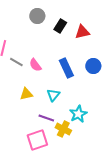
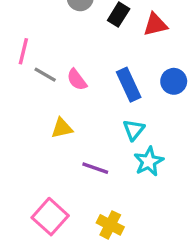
cyan triangle: (53, 95) -> (134, 130), moved
yellow cross: (63, 129) -> (110, 225), moved
pink square: (37, 140) -> (50, 217), moved, turned -30

